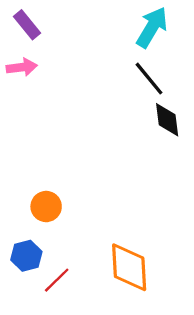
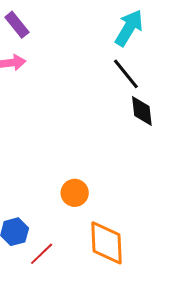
orange circle: (46, 207) -> (75, 193), moved

